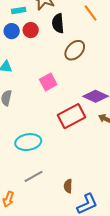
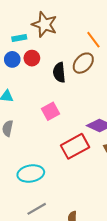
black semicircle: (58, 23) -> (59, 72), moved
brown ellipse: (75, 50) -> (83, 63), moved

